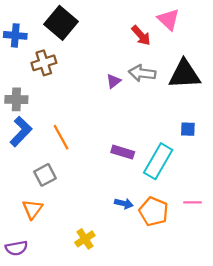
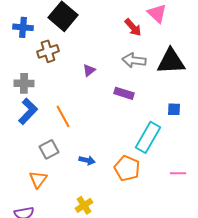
purple triangle: (114, 81) -> (89, 70), moved
purple rectangle: (123, 152) -> (124, 93), moved
blue arrow: (124, 203) -> (87, 160), moved
orange pentagon: (154, 211) -> (127, 168), moved

